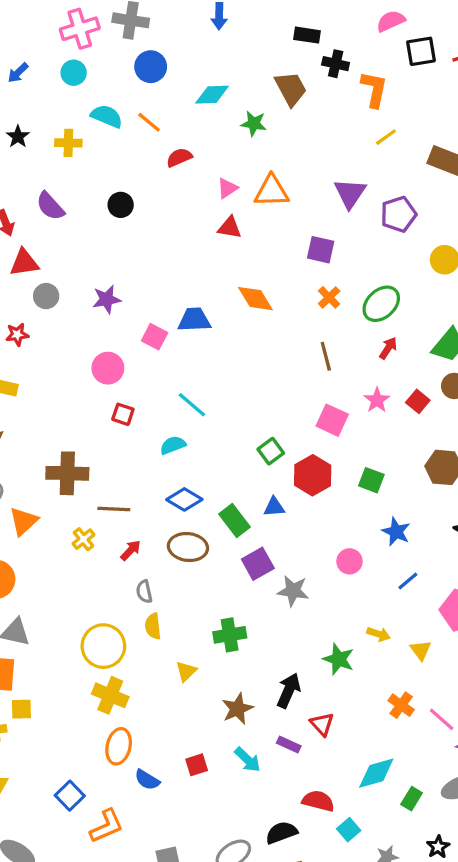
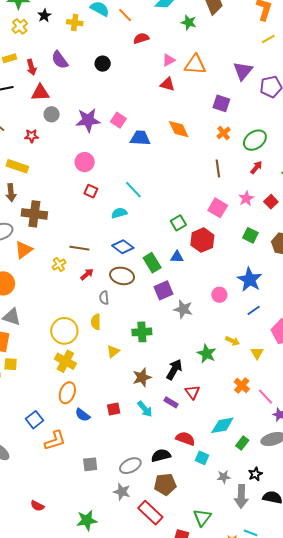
purple star: (107, 299) -> (88, 120), size x1.4
pink square: (155, 337) -> (118, 120), moved
brown cross: (67, 473) -> (34, 214), moved
green square: (371, 480) -> (250, 235), moved
blue star: (396, 532) -> (250, 280), size x1.4
gray semicircle: (144, 592) -> (104, 298), moved
cyan square: (349, 830) -> (202, 458), turned -32

